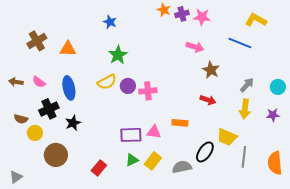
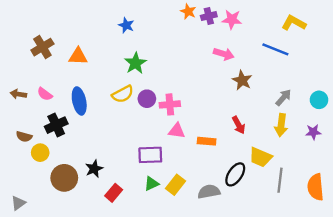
red arrow: (208, 100) -> (239, 125), moved, turned 42
black star: (73, 123) -> (94, 169), moved
pink triangle: (154, 132) -> (177, 131), moved

